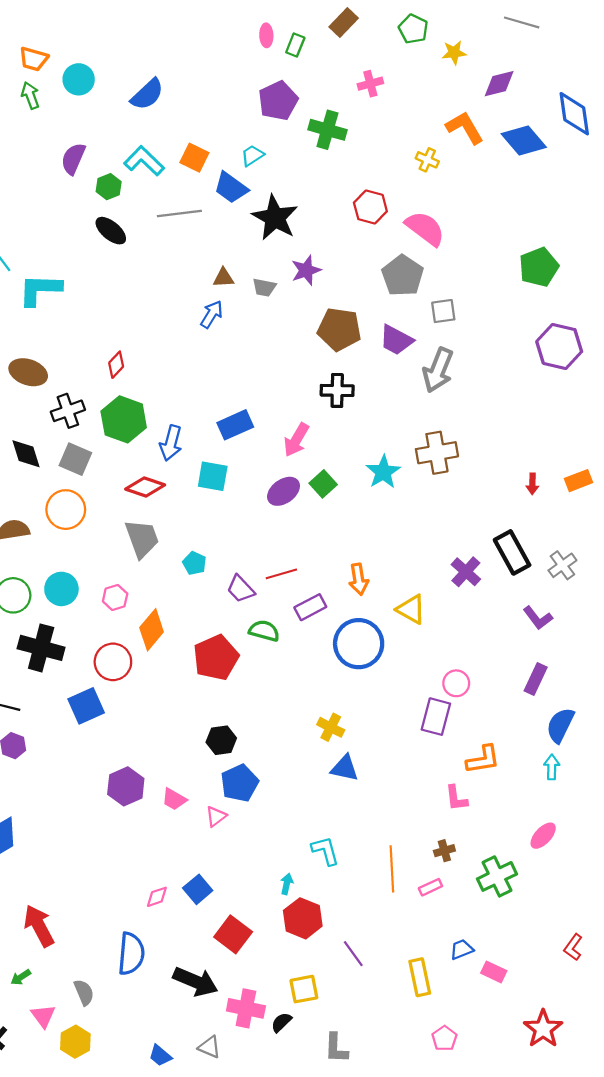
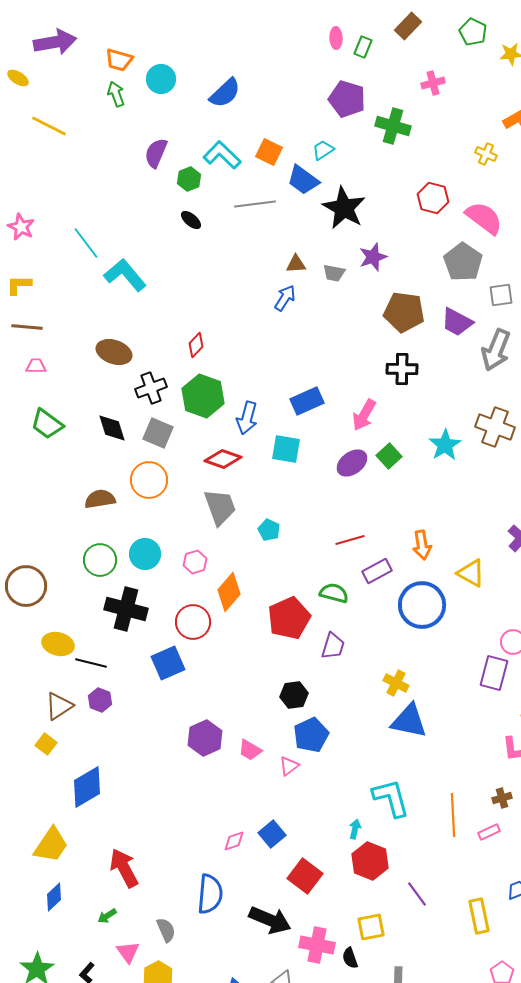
purple pentagon: (278, 101) -> (347, 99), turned -30
black ellipse: (111, 231) -> (191, 220), size x0.7
cyan L-shape: (40, 290) -> (125, 275), turned 48
brown cross: (437, 453) -> (495, 427), turned 30
purple trapezoid: (241, 589) -> (333, 646), moved, turned -120
blue triangle: (345, 768) -> (409, 721), size x1.4
cyan L-shape: (325, 851) -> (391, 798), size x1.4
black semicircle: (281, 1022) -> (350, 958), turned -65

